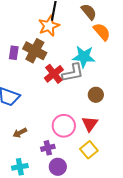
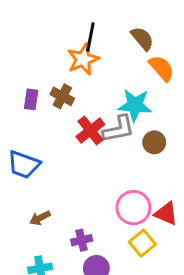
brown cross: (35, 51) -> (62, 96), size x0.7
brown circle: (96, 95) -> (154, 142), moved
red triangle: (90, 124) -> (166, 214), moved, turned -42
pink circle: (64, 126) -> (133, 208), moved

